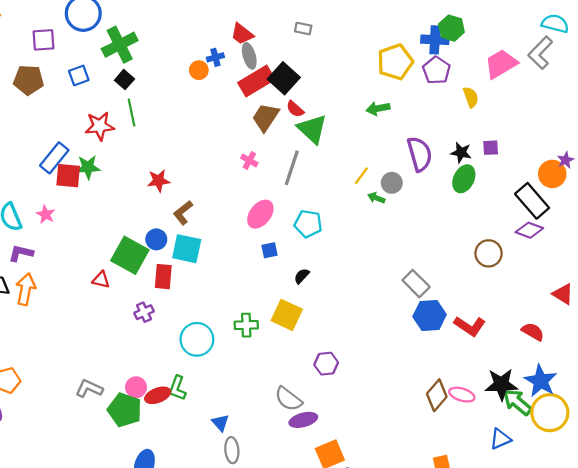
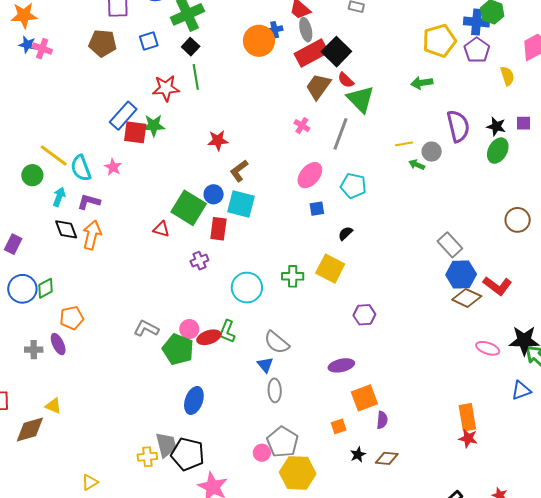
orange circle: (199, 70) -> (259, 41), size x1.8
yellow line: (361, 176) -> (404, 144), turned 42
brown diamond: (437, 395) -> (467, 298), moved, turned 72
gray semicircle: (288, 399) -> (277, 342), moved

